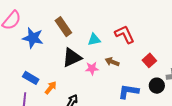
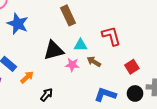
brown rectangle: (63, 27) -> (68, 15), moved
cyan triangle: (94, 40) -> (80, 45), moved

